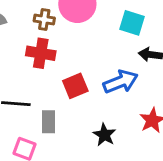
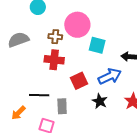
cyan square: (132, 23) -> (97, 45), moved
black star: (104, 135) -> (100, 101), moved

